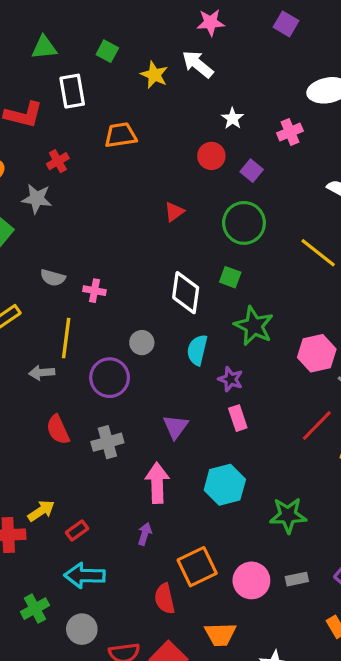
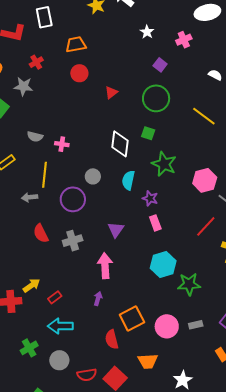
red circle: (211, 156) -> (79, 73), moved
cyan hexagon: (225, 485) -> (163, 264), moved

